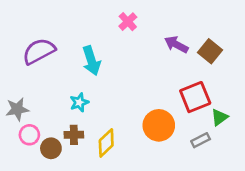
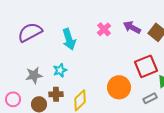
pink cross: (128, 22) -> (104, 29), moved
gray star: (17, 109) -> (34, 75), moved
pink circle: (29, 135) -> (13, 99), moved

